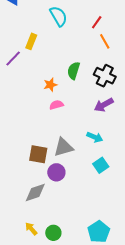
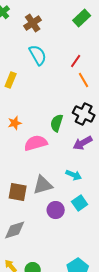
green semicircle: (74, 71) -> (57, 123), moved
orange star: (50, 85) -> (15, 123), moved
pink semicircle: (56, 105) -> (36, 143), size x1.6
purple circle: (56, 172) -> (56, 210), moved

